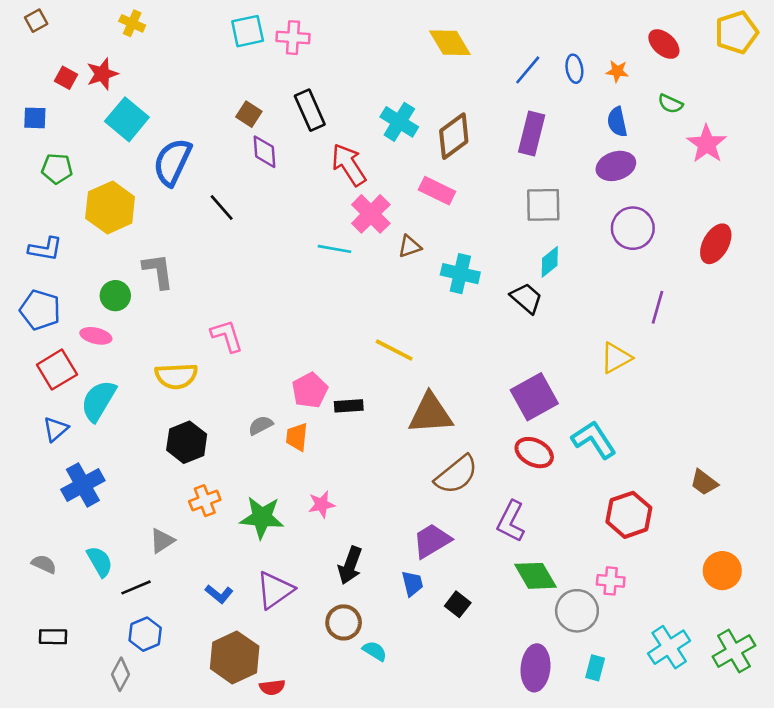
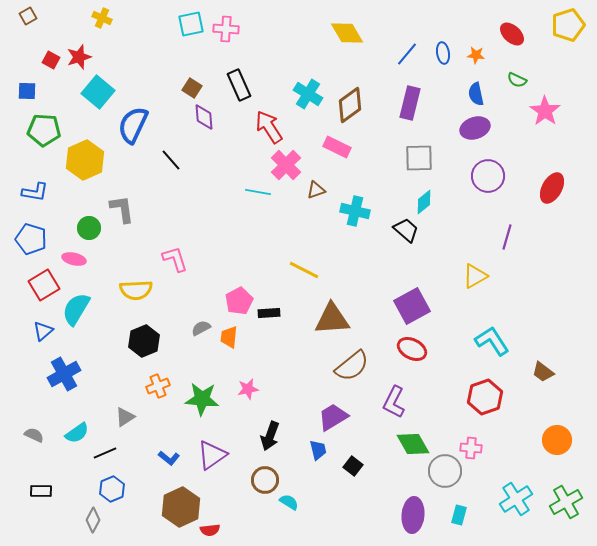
green pentagon: (57, 169) -> (44, 130), size x1.4
cyan L-shape: (594, 440) -> (492, 341), moved
cyan semicircle: (100, 562) -> (77, 433), turned 85

